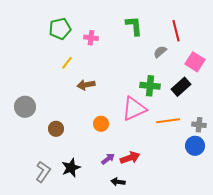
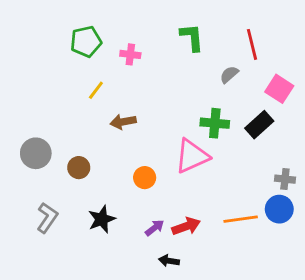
orange line: (168, 121) -> (241, 219), moved
brown circle: (56, 129) -> (79, 168), moved
black star: (71, 168) -> (102, 219), moved
gray L-shape: (43, 172) -> (47, 218), moved

